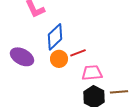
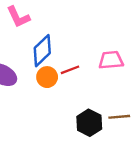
pink trapezoid: (92, 73) -> (111, 60), moved

